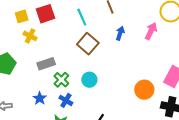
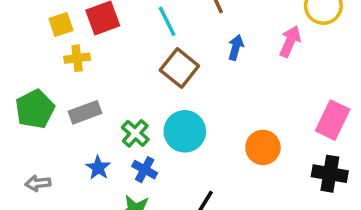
yellow cross: (30, 36) -> (77, 58), turned -32
gray rectangle: (46, 64) -> (85, 112), moved
cyan circle: (89, 80) -> (185, 131), size x1.5
orange circle: (144, 90) -> (263, 147), moved

